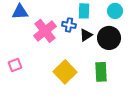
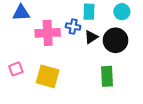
pink cross: (45, 31) -> (48, 33), turned 35
yellow square: (65, 72) -> (48, 76), moved, turned -30

